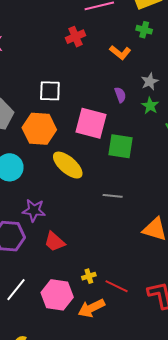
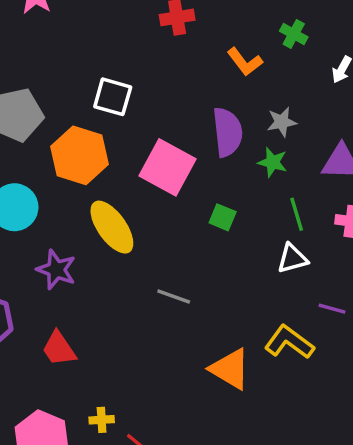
purple semicircle: (120, 95) -> (228, 132), size x1.8
green star: (150, 106) -> (273, 162), turned -30
green square: (121, 146) -> (223, 217), moved, size x0.6
purple star: (34, 210) -> (56, 270), moved

